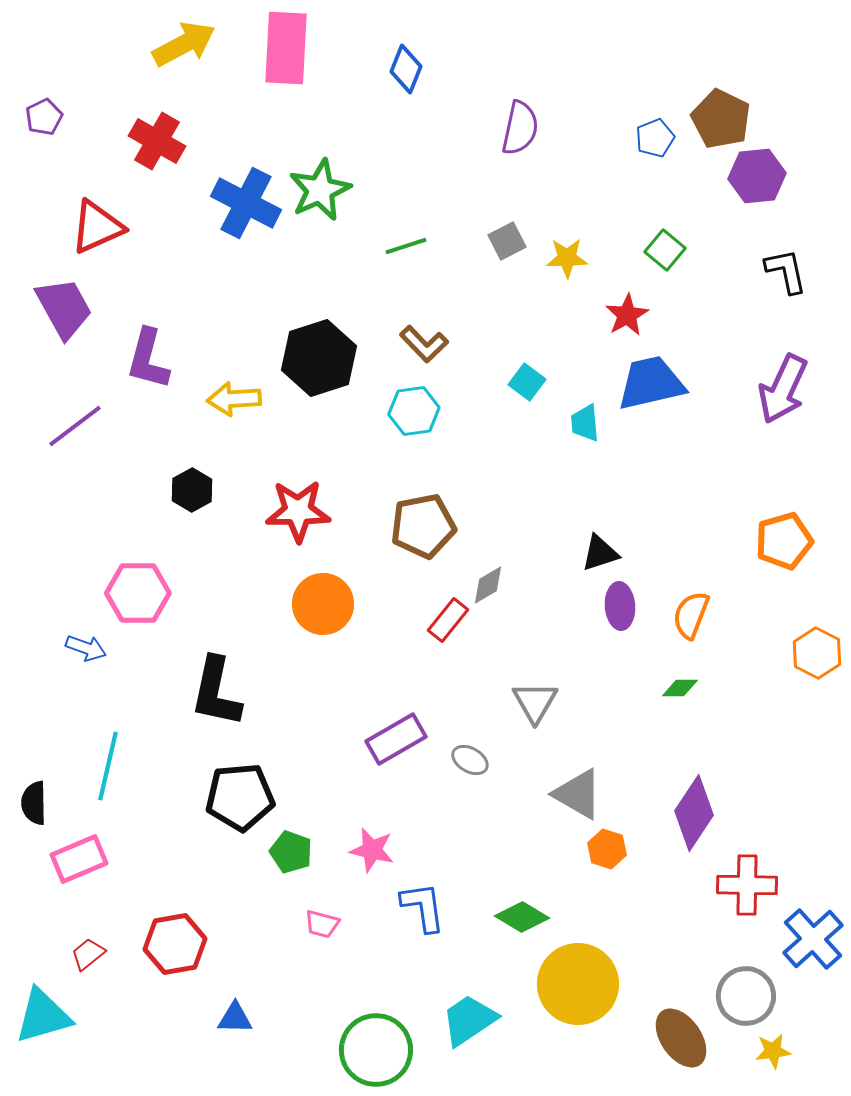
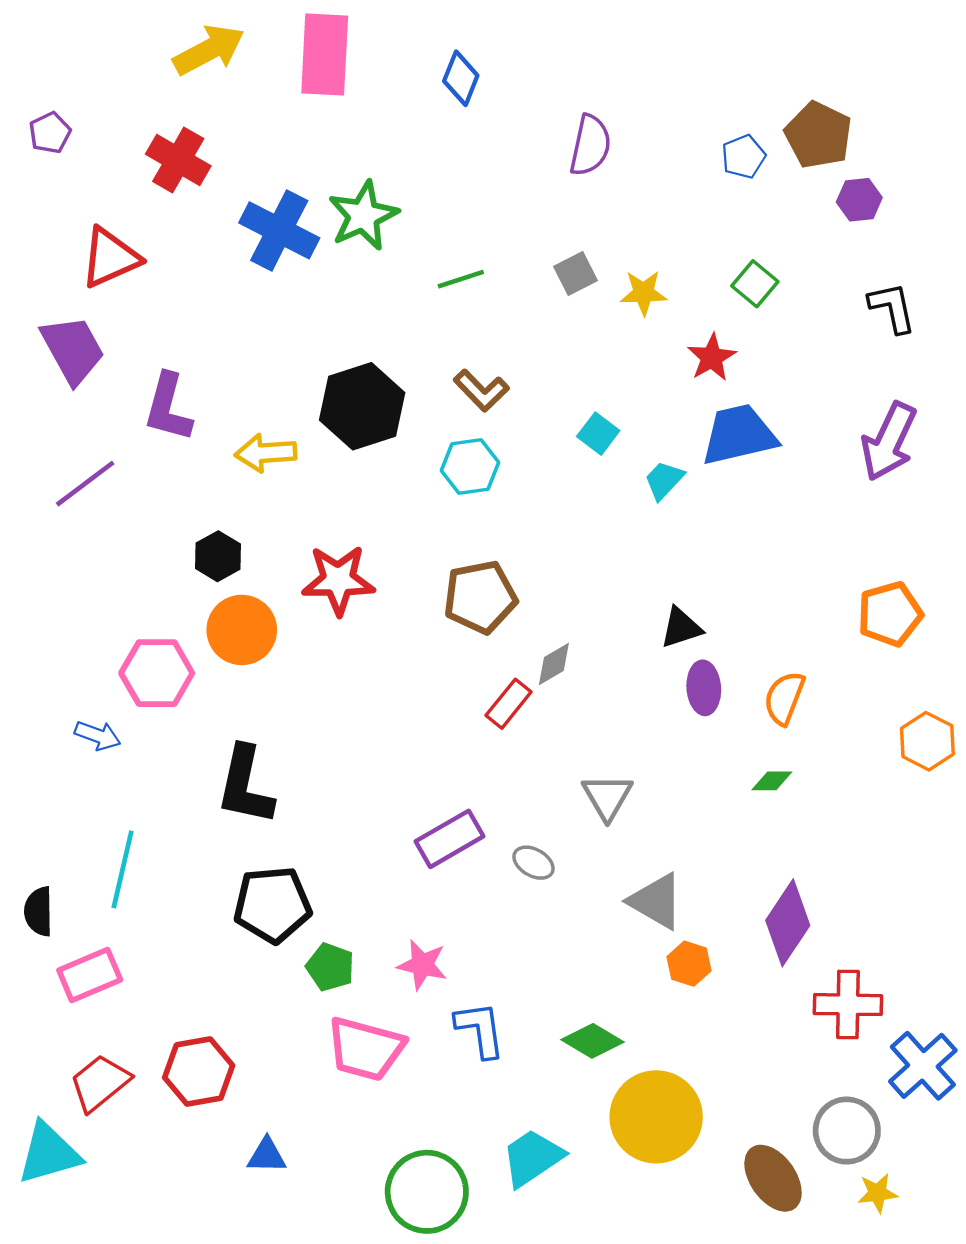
purple hexagon: (757, 176) -> (859, 200), size x0.7
cyan trapezoid: (585, 423) -> (664, 480), turned 48
orange circle: (323, 604) -> (242, 630), moved
pink trapezoid: (322, 924) -> (366, 1049), size x2.0
red trapezoid: (88, 954) -> (100, 1083), size x1.6

